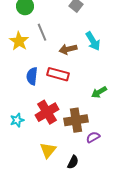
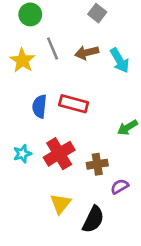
brown arrow: (68, 49) -> (87, 53), moved
cyan star: (17, 120) -> (22, 154), moved
brown cross: (76, 120) -> (97, 164), size x0.7
black semicircle: (73, 162) -> (93, 219), size x1.5

